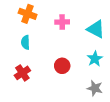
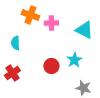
orange cross: (28, 14) -> (30, 15), moved
cyan star: (95, 59) -> (74, 60), moved

